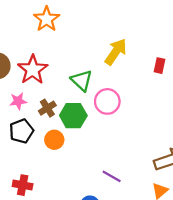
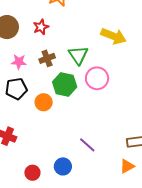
yellow arrow: (116, 52) -> (113, 36), turned 65
red star: (33, 70) -> (41, 27), moved, size x0.6
brown cross: (47, 108) -> (47, 58), moved

